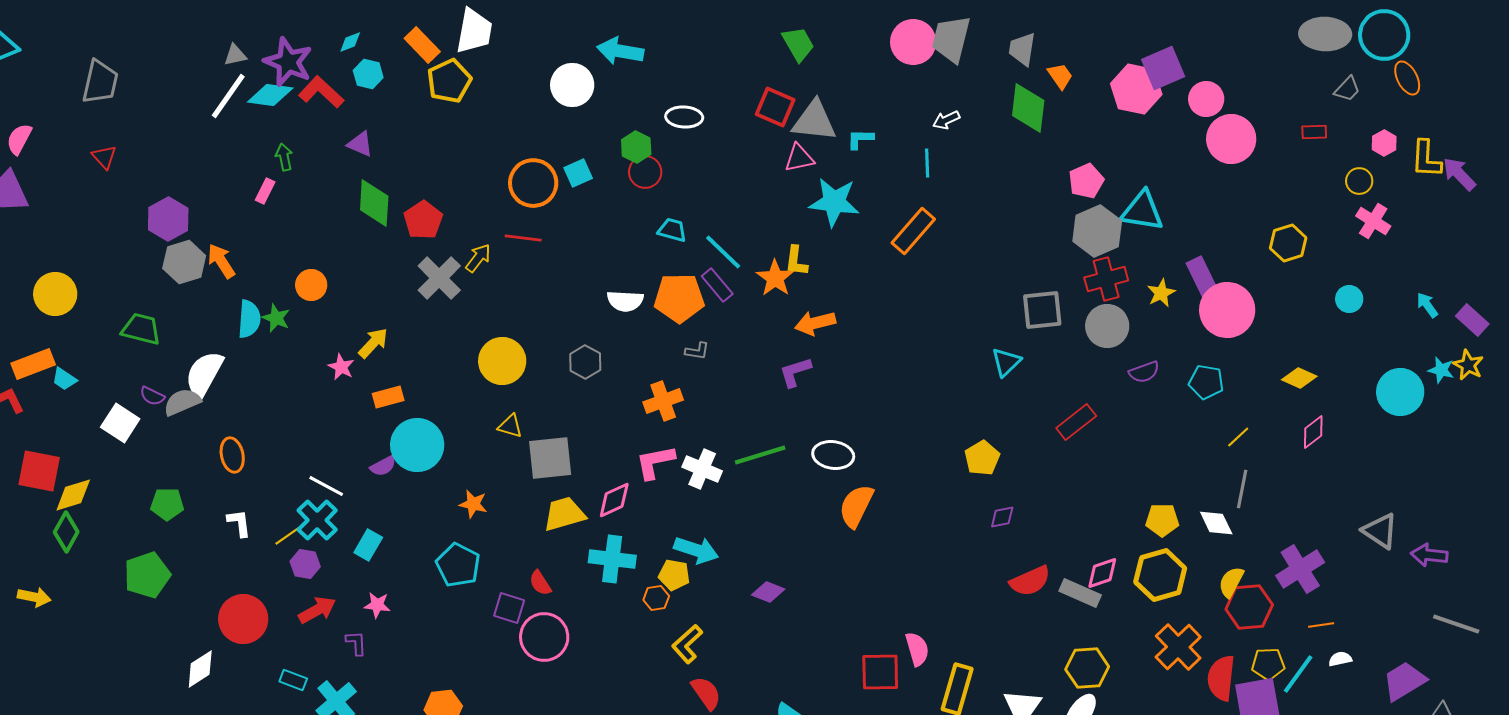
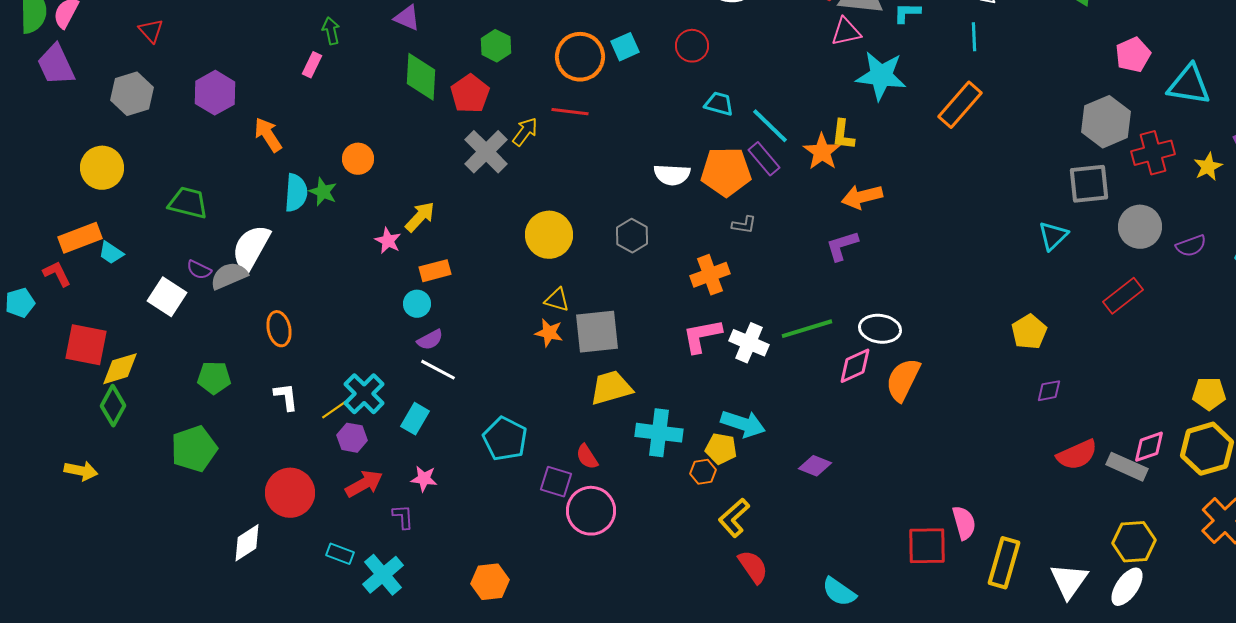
green hexagon: (636, 147) -> (496, 46), moved
gray hexagon: (1097, 231) -> (1106, 122), moved
gray hexagon: (184, 262) -> (132, 94), moved
gray circle: (1107, 326) -> (1140, 227), moved
cyan circle: (417, 445) -> (417, 304), moved, size x0.5
white line: (326, 486) -> (438, 370), moved
pink diamond: (614, 500) -> (855, 366), moved
orange star: (473, 504) -> (549, 333), moved

